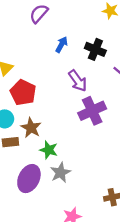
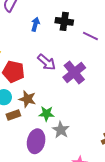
purple arrow: (78, 81) -> (47, 62), moved

